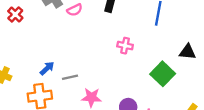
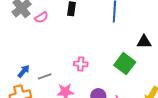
pink cross: (125, 46) -> (81, 64), moved

